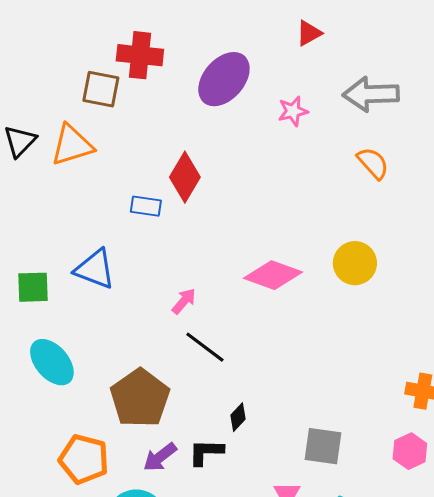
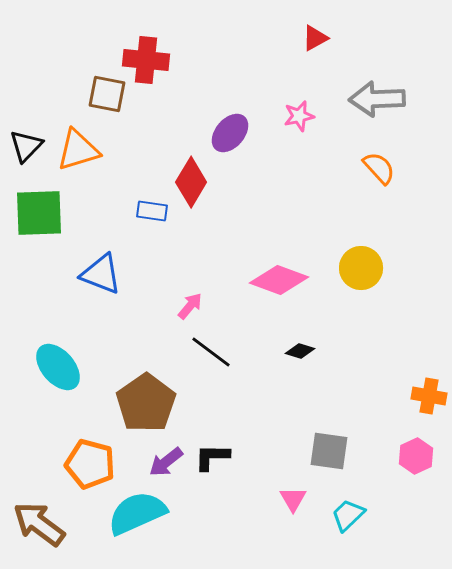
purple ellipse: (224, 79) -> (230, 133), moved, size x0.7
green square: (33, 287) -> (39, 213), moved, size x1.5
black diamond: (238, 417) -> (300, 351), moved, turned 64

